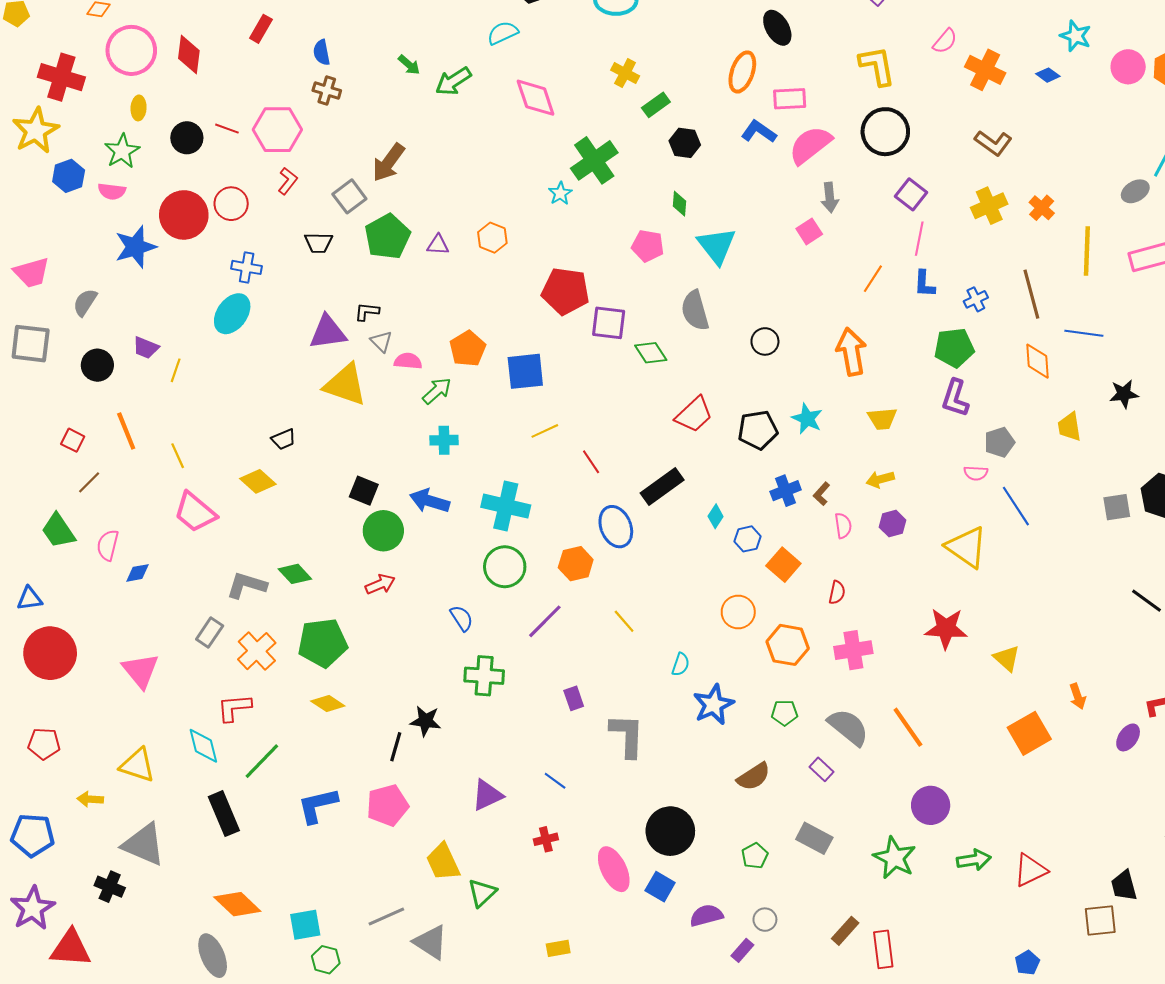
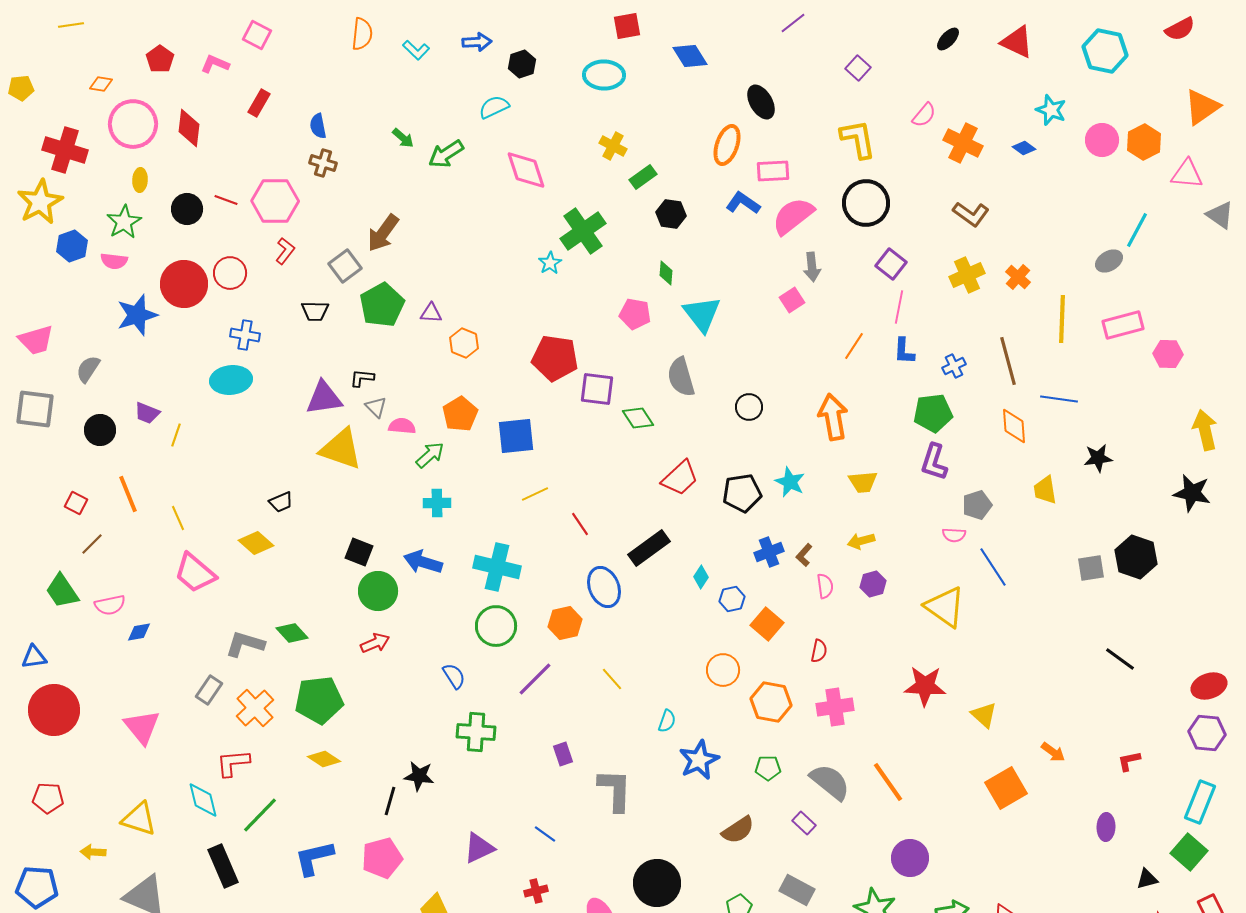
orange hexagon: (492, 238) -> (464, 343), moved
cyan ellipse: (232, 314) -> (231, 380), turned 48
pink semicircle: (108, 545) -> (110, 605), turned -116
orange arrow: (1078, 696) -> (1053, 752), turned -35
purple ellipse: (1128, 737) -> (1106, 827), moved, turned -32

